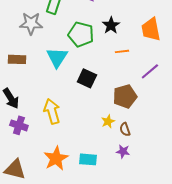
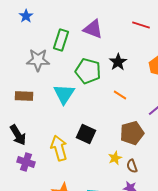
orange line: (122, 51) -> (120, 95), moved, turned 40
black square: (87, 78) -> (86, 134), moved

